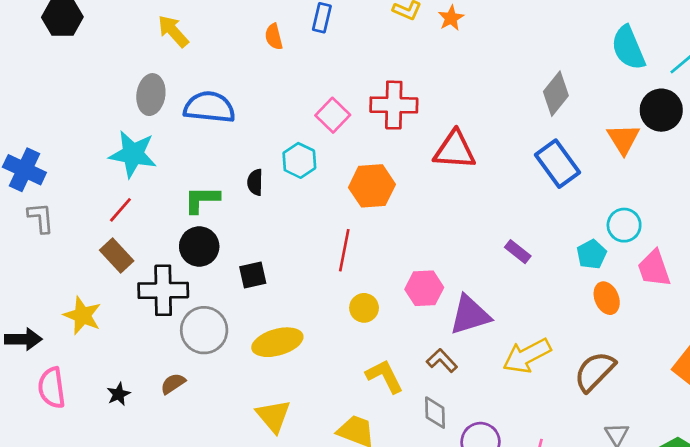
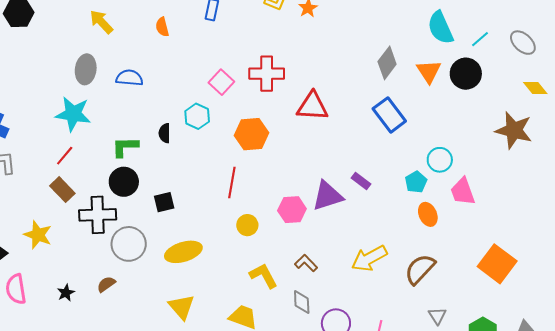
orange semicircle: (274, 37) -> (162, 27), moved
blue semicircle: (209, 107) -> (129, 78), size x0.7
orange triangle: (623, 139) -> (429, 71), moved
purple triangle: (470, 315) -> (327, 196), moved

